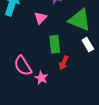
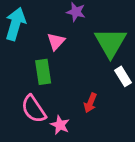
green triangle: (80, 20) -> (111, 43), turned 40
green rectangle: (55, 44) -> (43, 72), moved

